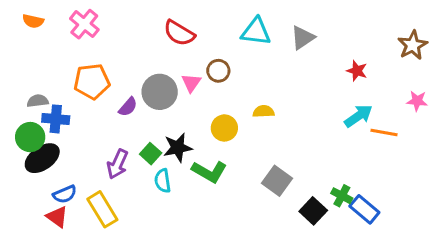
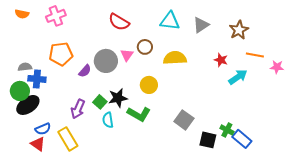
pink cross: (84, 24) -> (56, 16), turned 30
brown star: (413, 45) -> (239, 30), moved
red star: (357, 71) -> (221, 60), moved
yellow semicircle: (264, 111) -> (175, 58), moved, size x1.6
orange line: (384, 133) -> (255, 55), moved
black square: (313, 211) -> (208, 140), turned -30

